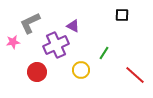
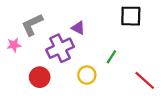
black square: (122, 15) -> (131, 16), size x1.5

